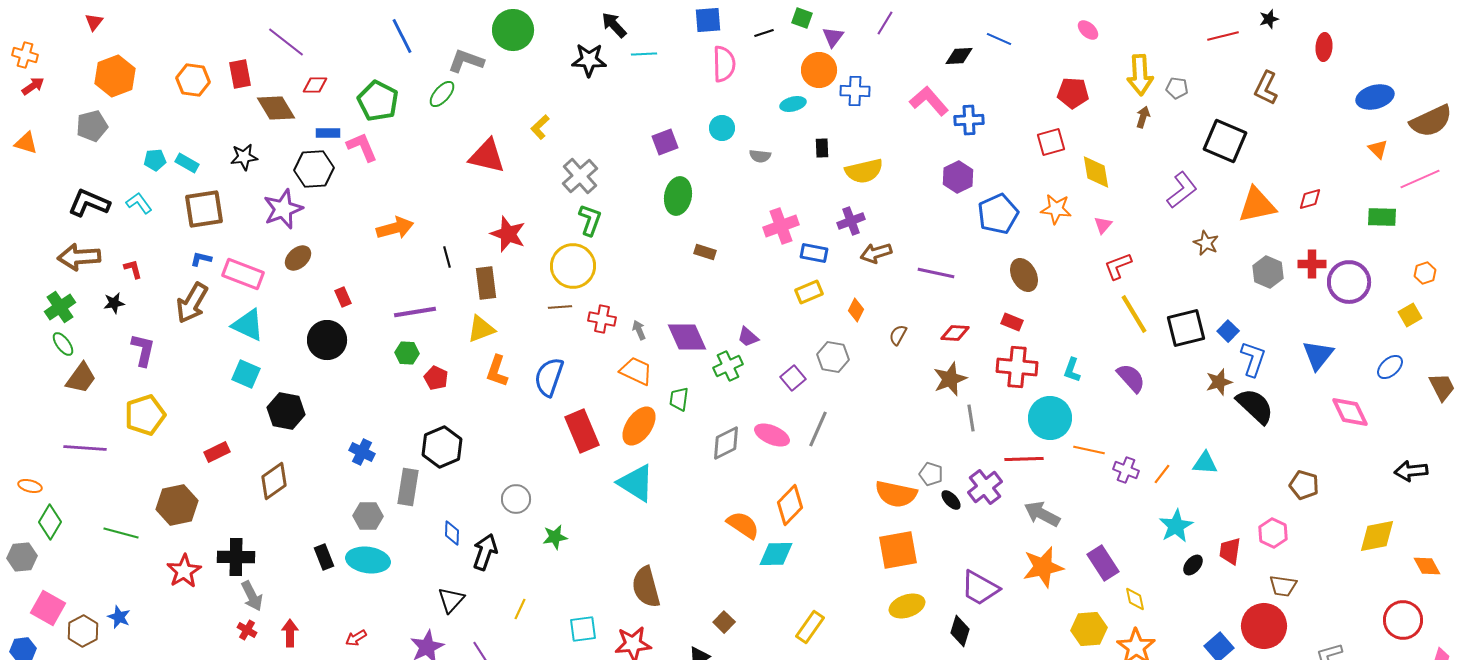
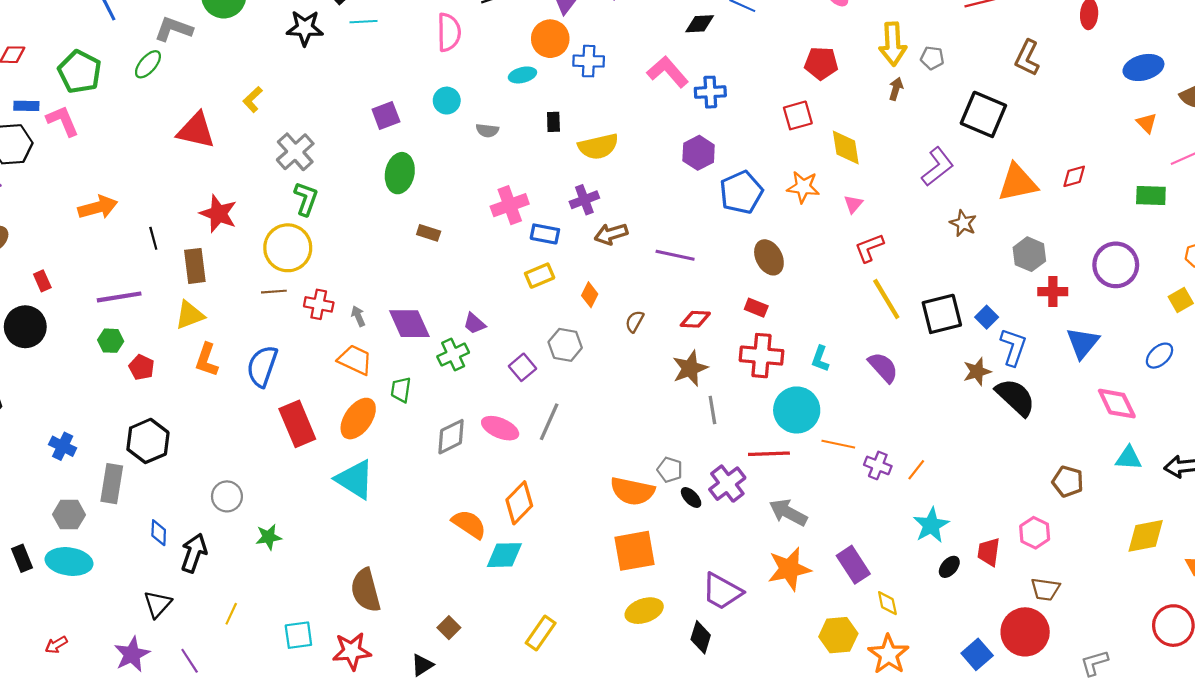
red cross: (1312, 264) -> (1053, 292), moved
cyan triangle: (1205, 463) -> (1129, 458), moved

